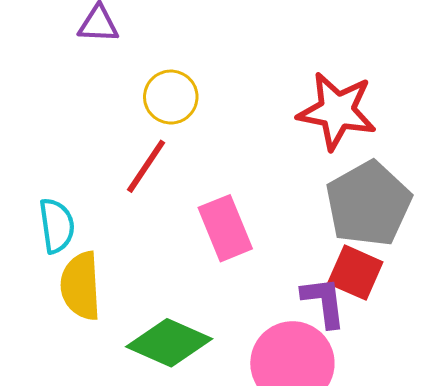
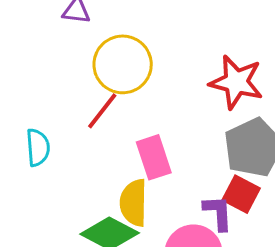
yellow circle: (171, 97) -> (123, 64), size x1.6
yellow semicircle: (81, 286) -> (134, 203), moved

